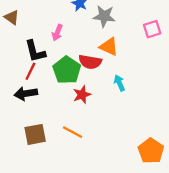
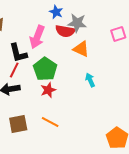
pink arrow: (57, 33) -> (37, 37), size x1.6
red semicircle: (90, 62) -> (65, 31), moved
red star: (82, 95) -> (48, 90), moved

